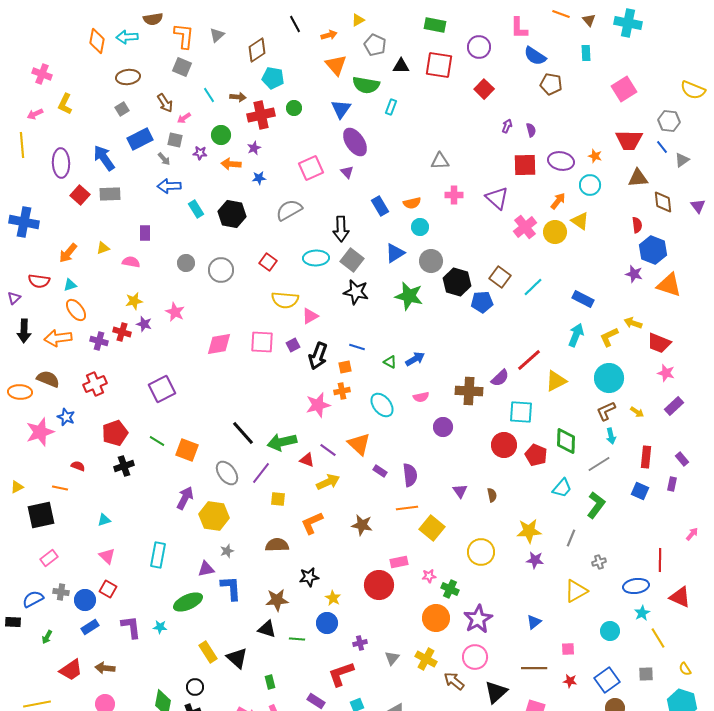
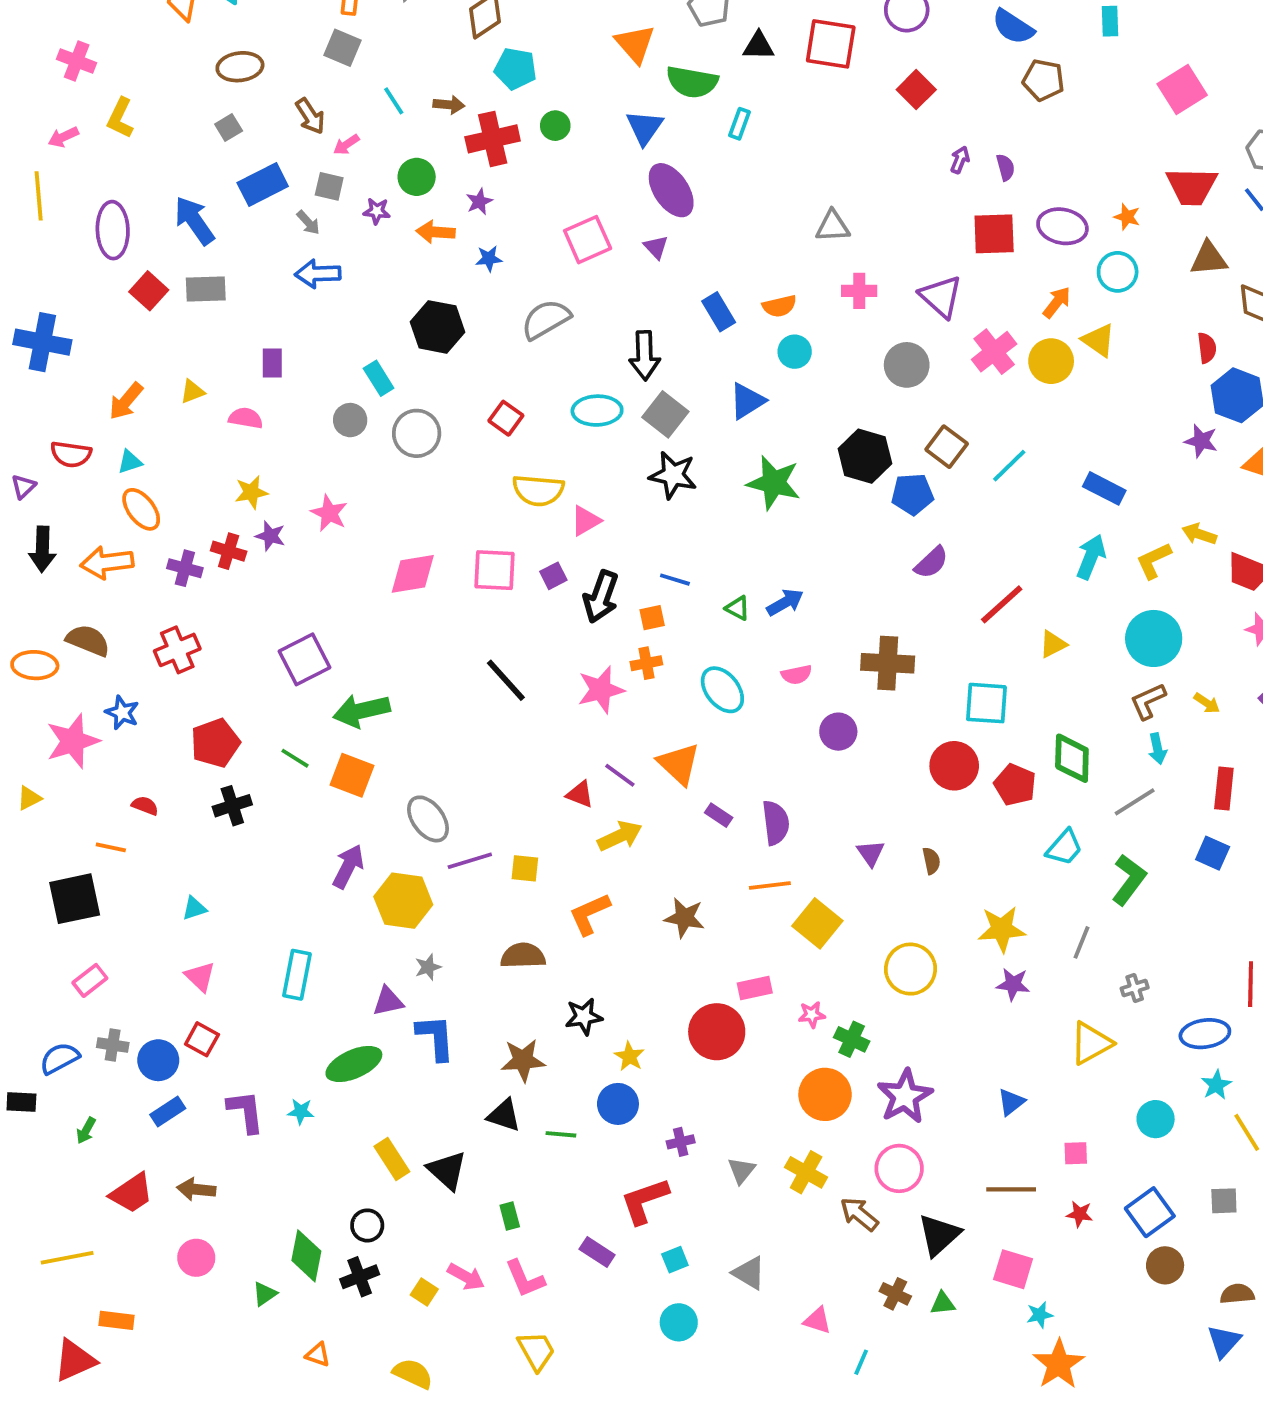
cyan rectangle: (196, 209) -> (379, 378), moved
gray circle: (431, 261) -> (907, 365), moved
purple semicircle: (500, 378) -> (931, 563), moved
yellow triangle: (556, 381) -> (1053, 644), size x0.7
black line: (243, 433) -> (506, 680), moved
green arrow: (282, 442) -> (362, 711), moved
purple line: (261, 473) -> (470, 861), moved, turned 35
yellow triangle: (17, 487) -> (29, 798), moved

